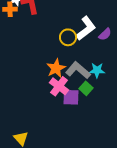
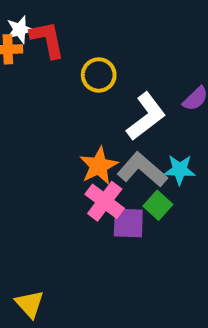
white L-shape: (86, 28) -> (146, 116), moved
yellow circle: (68, 37) -> (99, 75), moved

